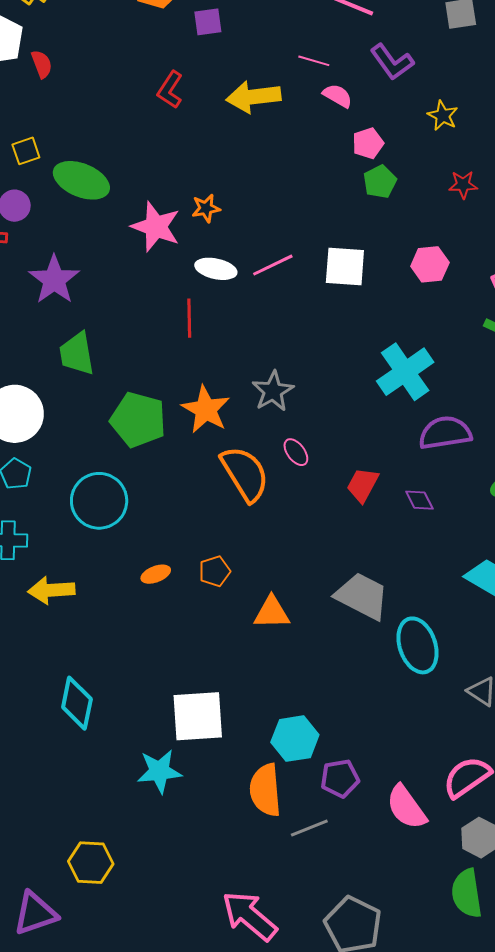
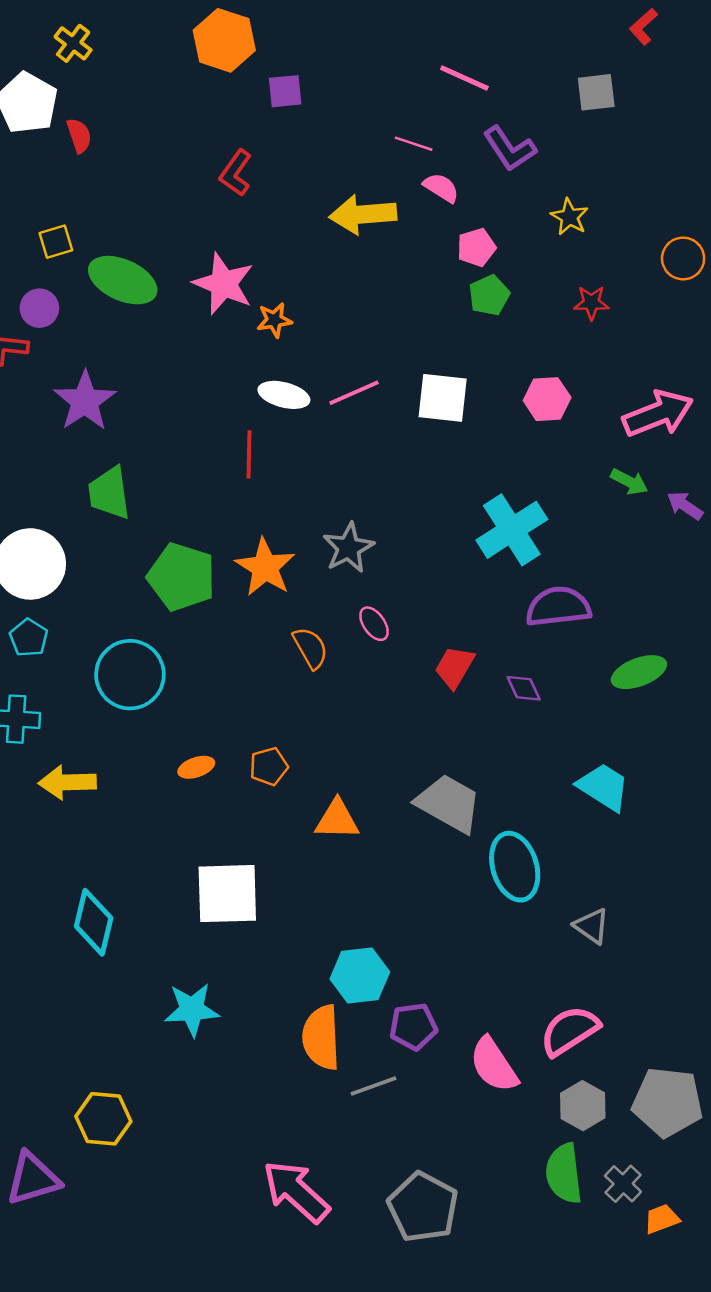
yellow arrow: (254, 97) -> (363, 214), moved
pink star: (156, 227) -> (224, 284), moved
orange semicircle: (245, 474) -> (310, 648), size x0.6
white square: (198, 716) -> (227, 894), moved

